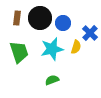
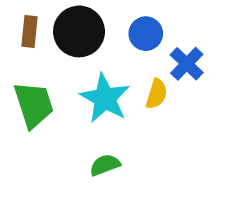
blue circle: (63, 23) -> (146, 34), moved
cyan star: (52, 49) -> (105, 98), turned -30

